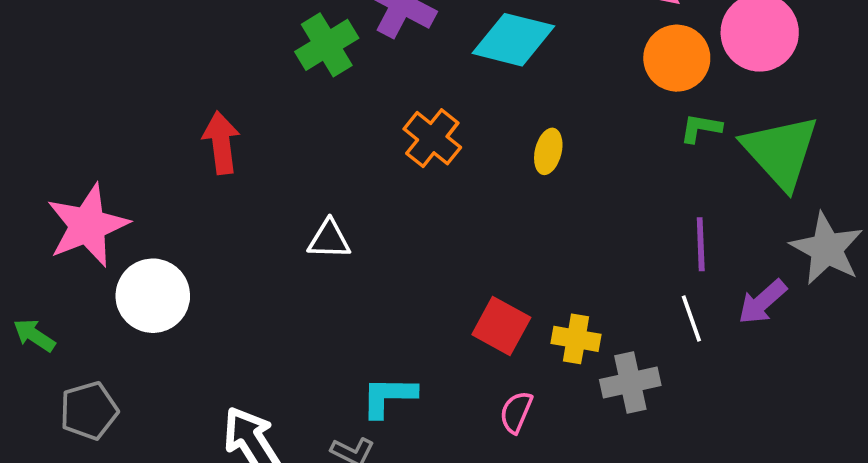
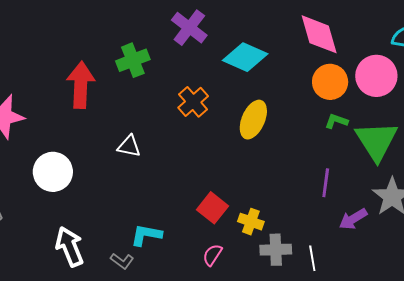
green cross: (327, 45) -> (133, 60), moved
red arrow: (221, 143) -> (81, 85), size x1.4
yellow ellipse: (548, 151) -> (253, 120), size x1.6
white circle: (153, 296) -> (53, 172), moved
white line: (691, 318) -> (312, 258), moved

